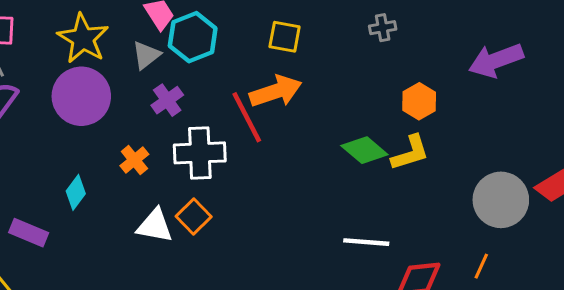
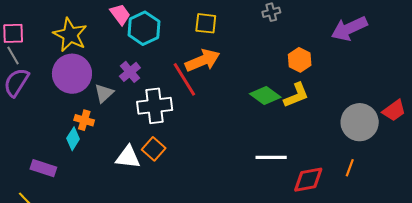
gray triangle: (146, 55) -> (104, 93), moved
orange cross: (134, 160) -> (84, 120), moved, turned -30

